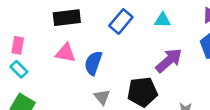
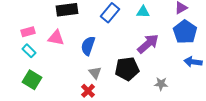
pink rectangle: (18, 45) -> (28, 32), turned 64
pink triangle: (66, 53) -> (56, 38), moved

